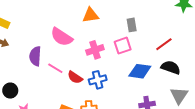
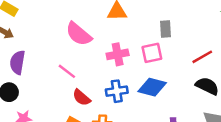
purple semicircle: (35, 56) -> (17, 62), moved
blue diamond: (140, 71) -> (152, 87), moved
red semicircle: (75, 77) -> (82, 98), moved

